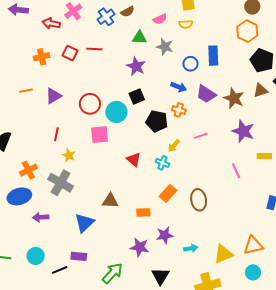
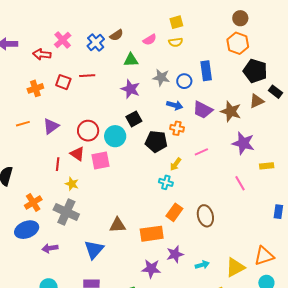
gray star: (165, 47) -> (161, 77), moved
red triangle: (134, 159) -> (77, 154), moved
orange rectangle: (143, 212) -> (152, 234), size x1.6

